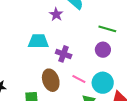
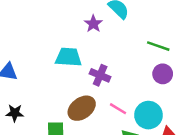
purple circle: (103, 50) -> (163, 74), moved
brown ellipse: (51, 80) -> (82, 108), turned 70

